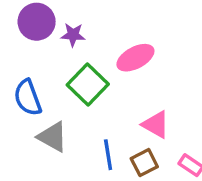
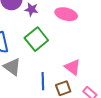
pink ellipse: (135, 58) -> (66, 14), moved, turned 35

